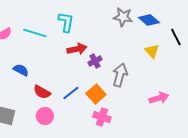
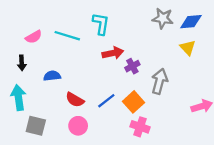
blue diamond: (149, 20) -> (191, 22), turned -45
yellow triangle: (152, 51) -> (188, 48), moved
blue semicircle: (21, 70) -> (52, 76), turned -35

